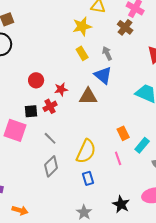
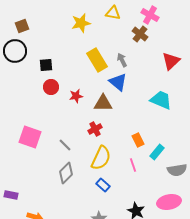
yellow star: (82, 26) -> (81, 23), moved
yellow rectangle: (82, 53) -> (97, 60), size x1.6
red cross: (50, 106) -> (95, 129), moved
black square: (31, 111) -> (46, 65), moved
blue rectangle: (88, 178) -> (103, 185), turned -32

